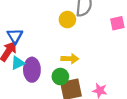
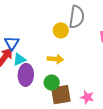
yellow arrow: (70, 59) -> (55, 59), moved
cyan triangle: (18, 63) -> (19, 59), moved

